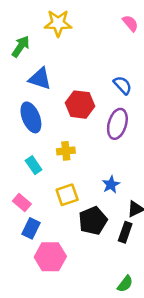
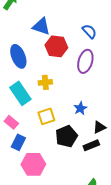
blue triangle: (40, 79) -> (41, 26), moved
cyan rectangle: (34, 165) -> (20, 93), size x1.6
black rectangle: (125, 232) -> (91, 145), turned 49

